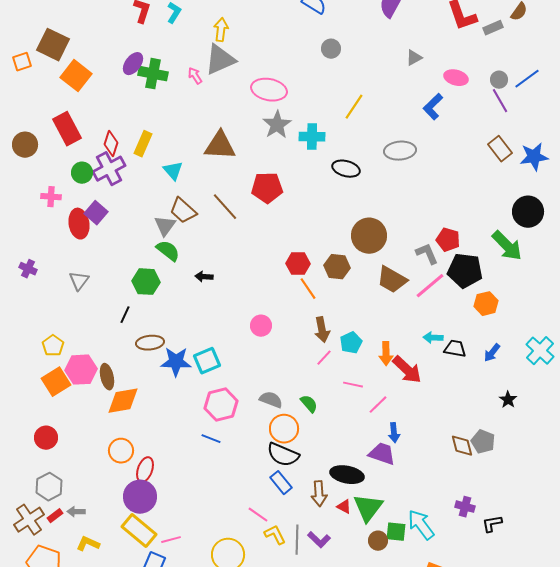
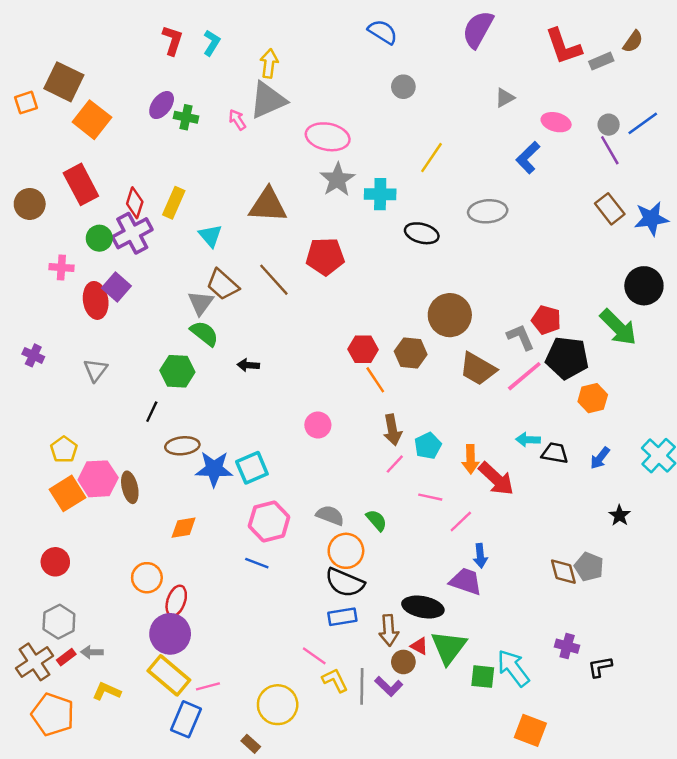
green cross: (153, 74) -> (186, 117), size x0.7
orange diamond: (123, 401) -> (184, 528), moved, size x0.7
blue rectangle: (281, 483) -> (342, 617), turned -60
brown circle: (378, 541) -> (403, 662), moved

